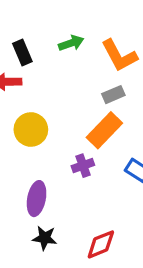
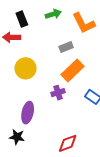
gray rectangle: (113, 95) -> (66, 47), moved
black star: (45, 238) -> (17, 137), moved

